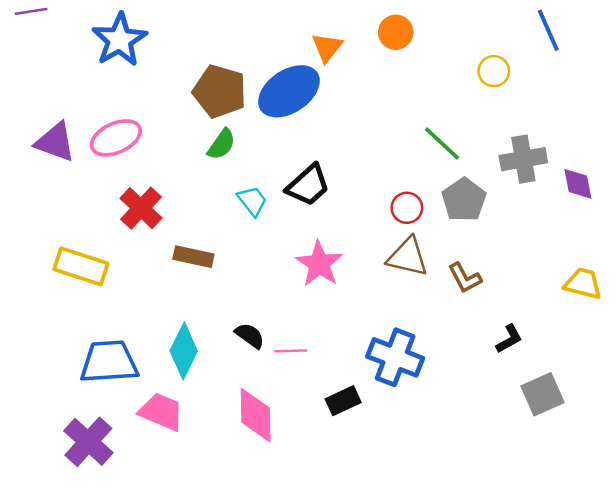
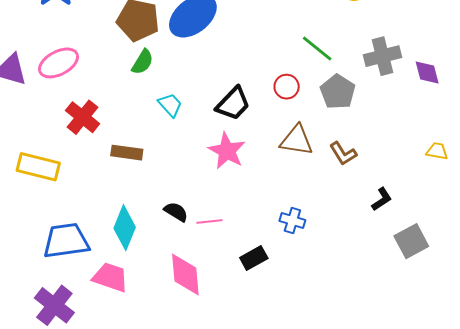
black trapezoid: (308, 185) -> (233, 104), moved
red circle: (407, 208) -> (287, 87), moved
yellow trapezoid: (583, 284) -> (437, 151), size x0.7
blue cross: (395, 357) -> (292, 221), size x0.6

